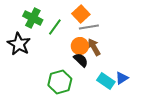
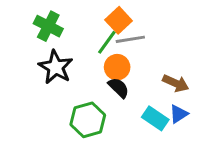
green line: (55, 27) -> (107, 42), moved
black star: (19, 44) -> (56, 67), moved
brown arrow: (94, 47) -> (176, 83), moved, turned 144

